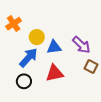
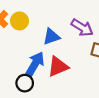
yellow circle: (37, 37) -> (19, 21), moved
blue arrow: (28, 58) -> (35, 64), moved

